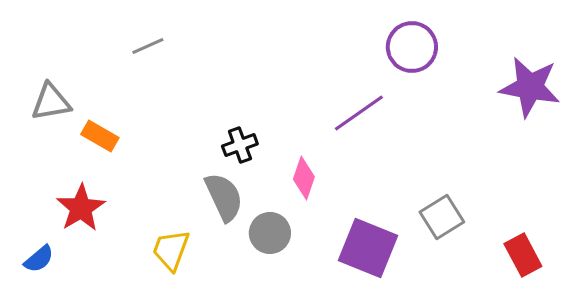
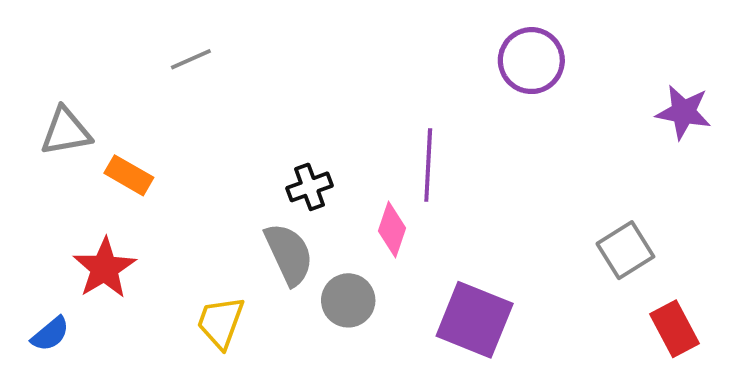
purple star: (530, 87) -> (683, 112), size x0.7
purple line: (359, 113) -> (428, 165), moved, turned -52
gray square: (442, 217) -> (625, 250), moved

